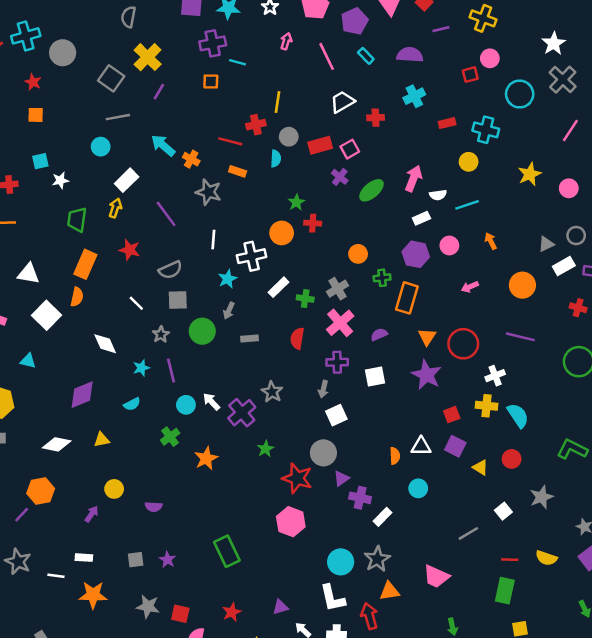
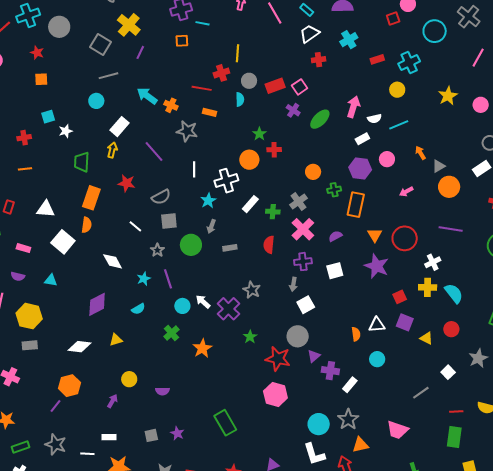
white trapezoid: (342, 102) -> (309, 34), moved
cyan cross: (486, 130) -> (409, 62), turned -35
gray triangle: (546, 244) -> (439, 166), moved

